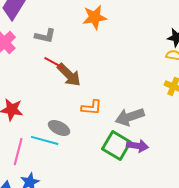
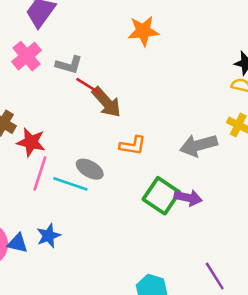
gray L-shape: (45, 36) -> (69, 65), moved
gray arrow: (130, 117) -> (199, 145), moved
pink line: (18, 152) -> (40, 173), moved

